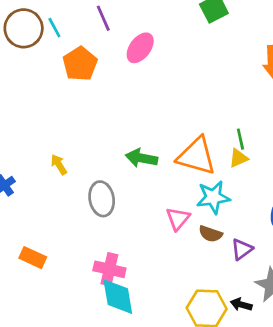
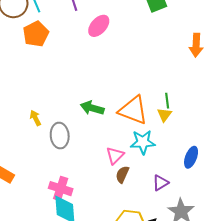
orange pentagon: (80, 64) -> (36, 34), moved
yellow triangle: (238, 158) -> (164, 115), turned -35
yellow arrow: (59, 164) -> (35, 118), moved
brown semicircle: (211, 234) -> (122, 174), moved, turned 90

